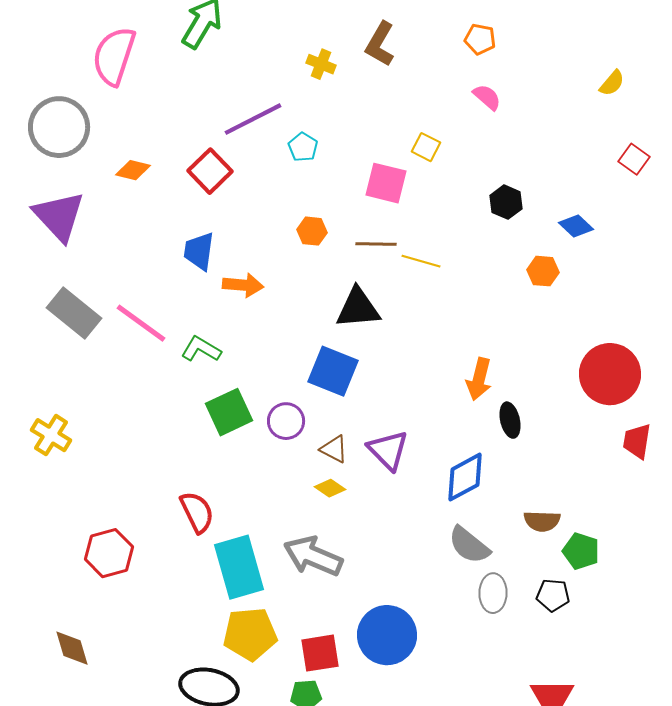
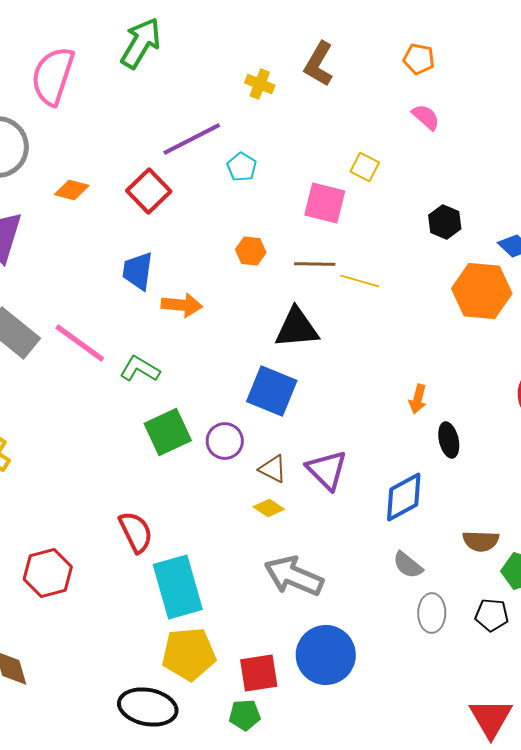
orange hexagon: (543, 271) -> (482, 291), size x1.8
orange arrow: (479, 379) -> (418, 399), size x0.7
gray semicircle: (469, 545) -> (408, 565), size x0.7
gray arrow: (313, 556) -> (294, 576), moved

